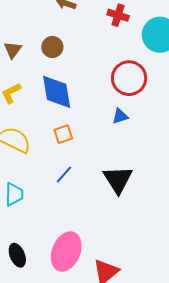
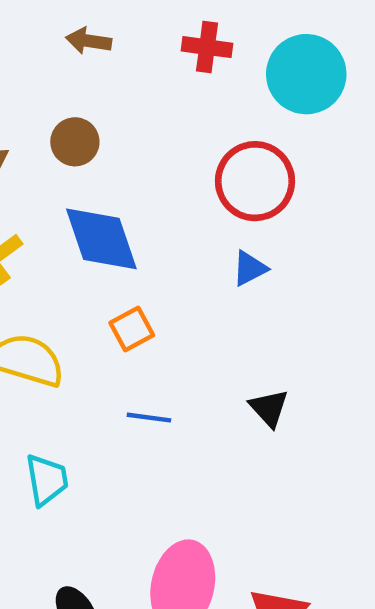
blue line: (64, 175) -> (149, 418), turned 66
black triangle: (118, 180) -> (269, 408), size x0.6

